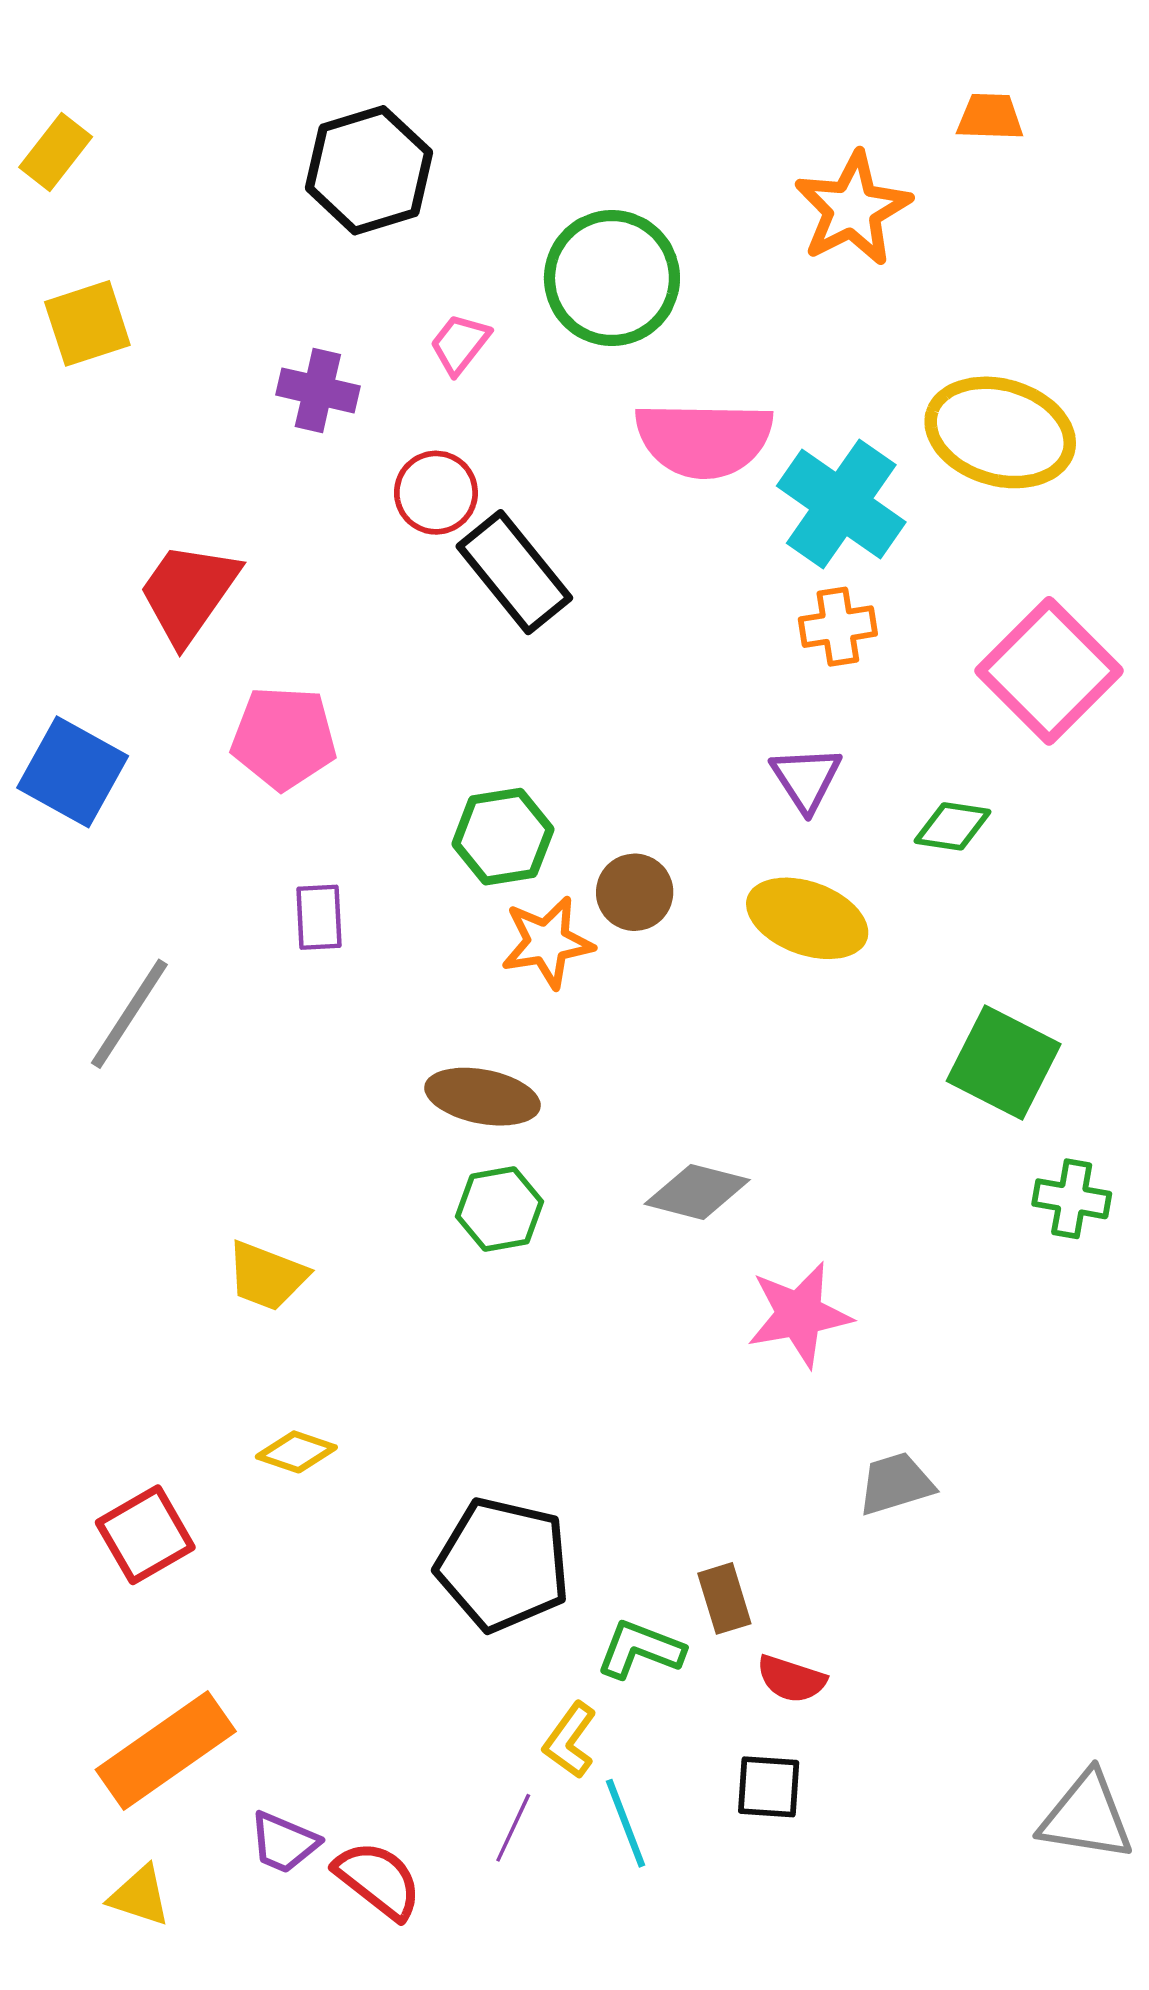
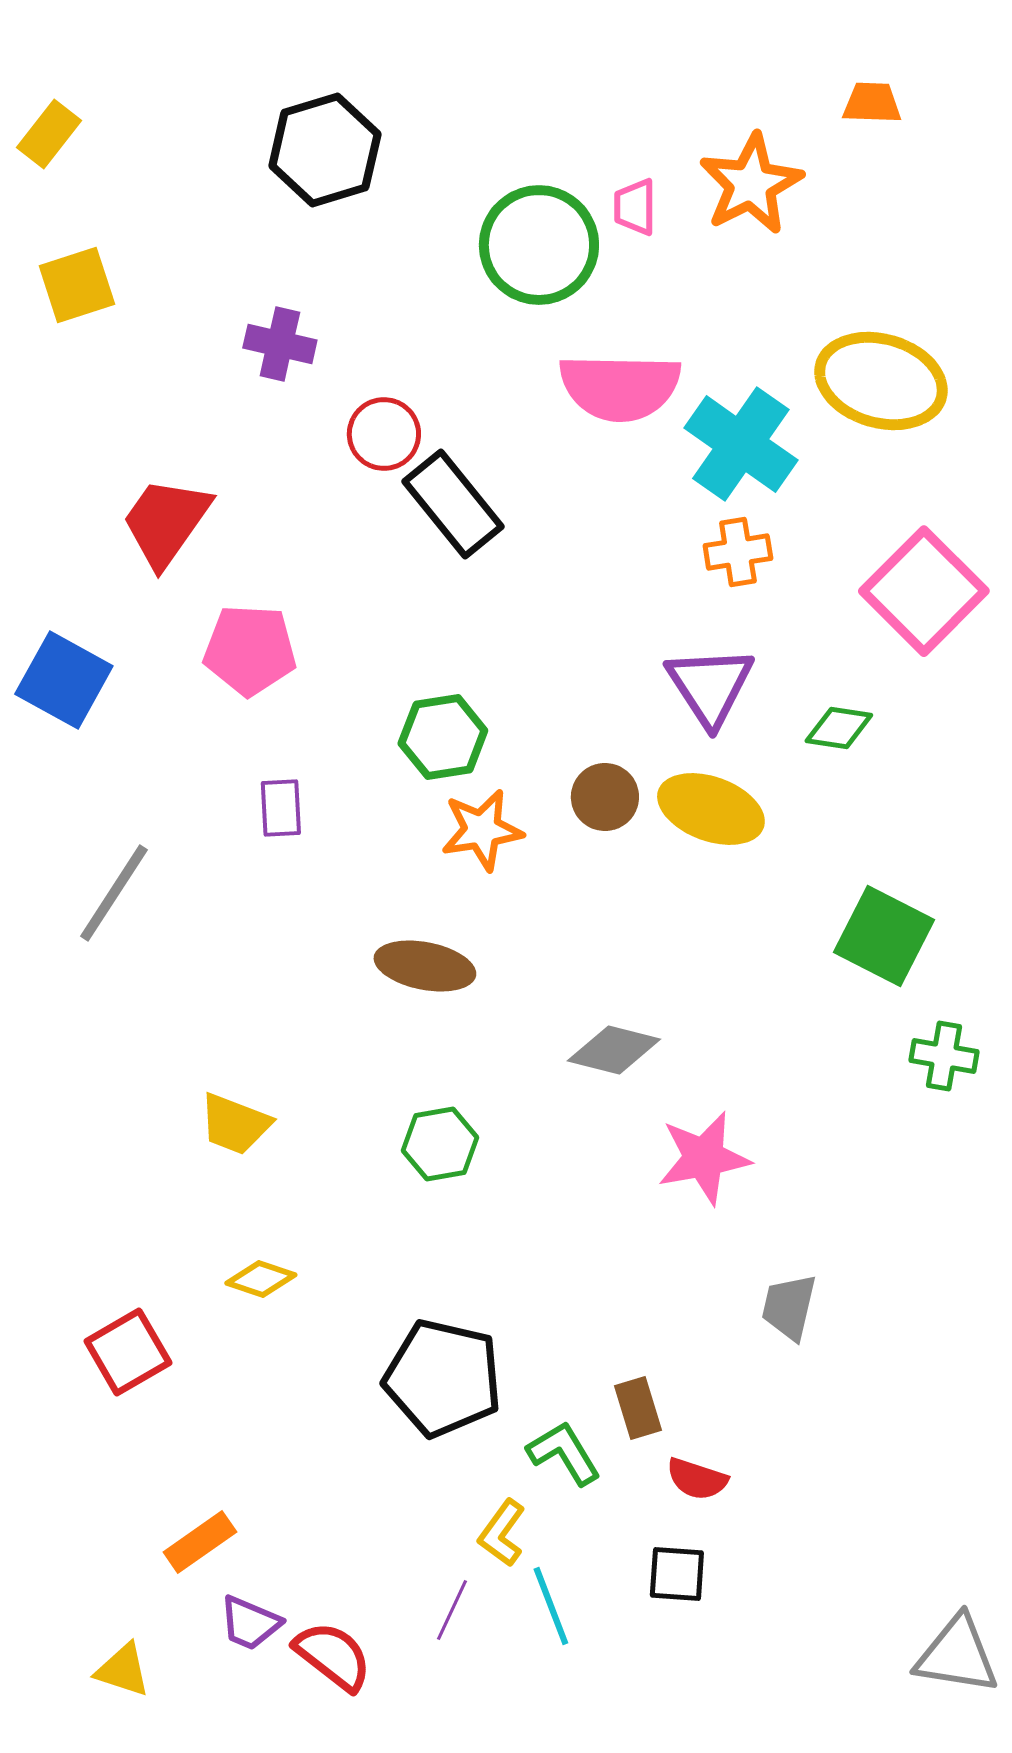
pink trapezoid: (460, 344) -> (635, 207), moved, turned -38
purple triangle: (806, 779) -> (710, 686), size x1.4
brown circle: (635, 892) -> (605, 797), moved
green hexagon: (500, 1209) -> (440, 1144), moved
gray trapezoid: (896, 1484) -> (789, 1307), turned -60
green L-shape: (640, 1650) -> (564, 1453), turned 38
orange rectangle: (166, 1751) -> (200, 1542), moved, size x0.6
gray triangle: (1086, 1816) -> (957, 1655), moved

